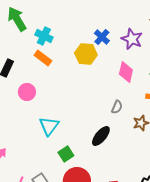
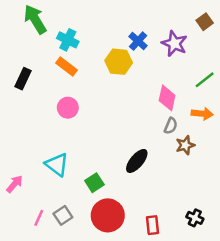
pink diamond: (126, 72) -> (167, 98), moved
pink circle: (27, 92) -> (68, 108), moved
gray semicircle: (117, 107) -> (171, 126), moved
cyan triangle: (49, 126) -> (57, 165), moved, turned -30

